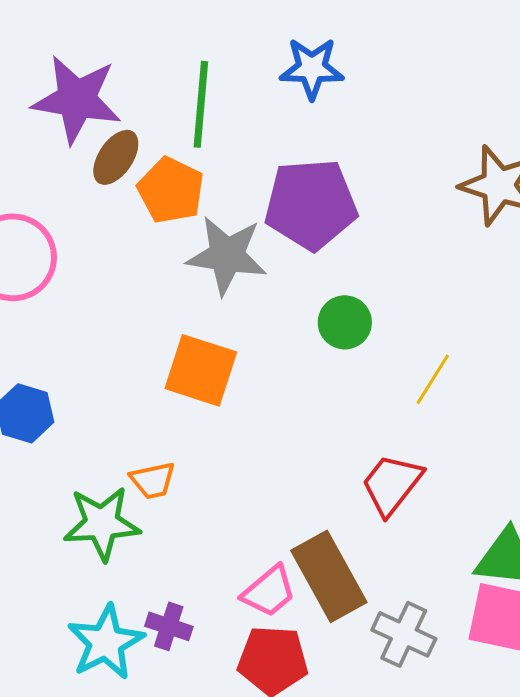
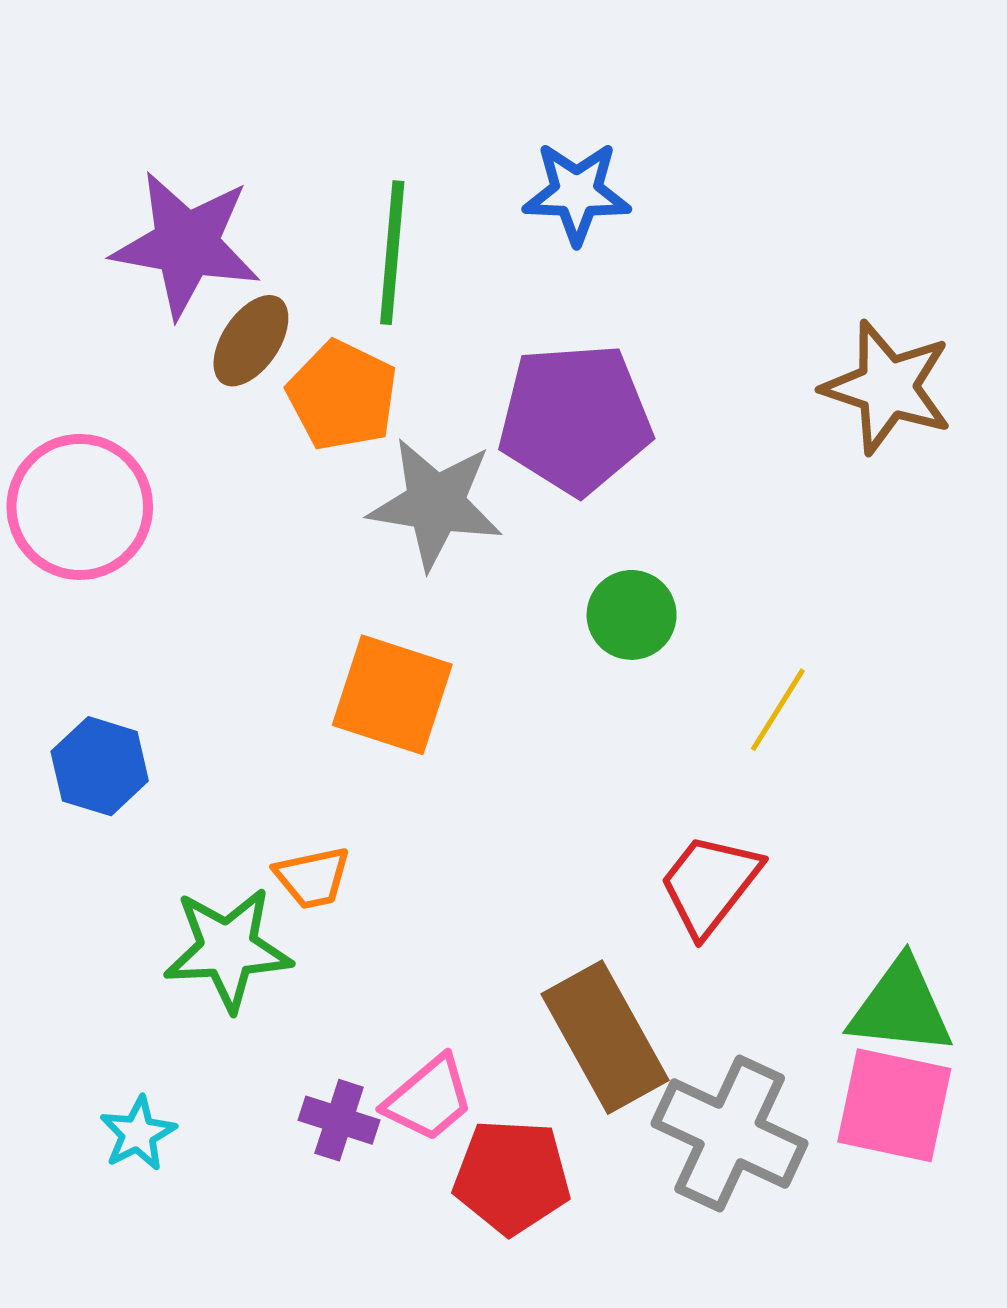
pink trapezoid: (269, 591) -> (429, 1099), moved
gray cross: (404, 634) -> (730, 1133), size x1.4
cyan star: (106, 642) -> (138, 1133), moved, size x0.6

